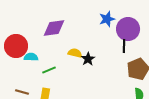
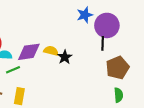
purple diamond: (54, 28) -> (29, 52), moved
green line: (49, 70) -> (13, 70), moved

